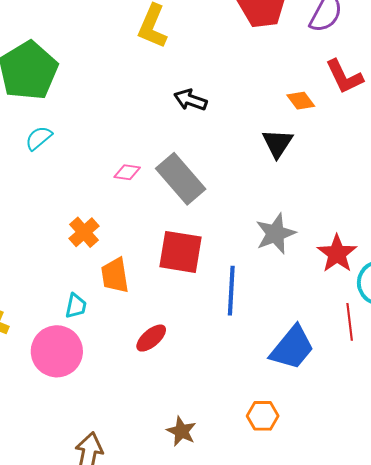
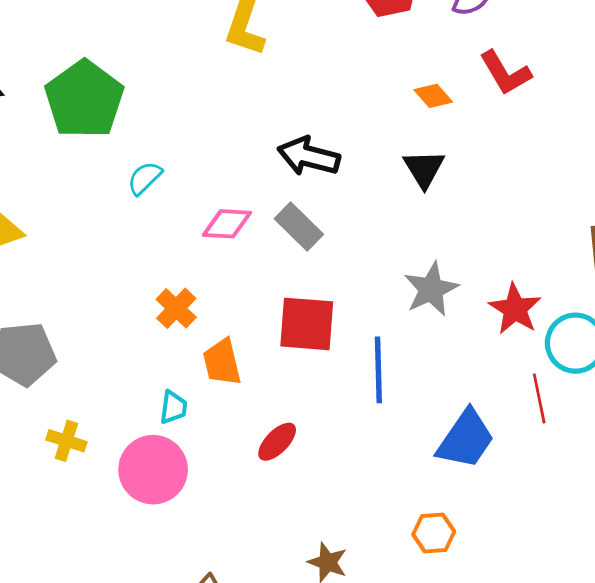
black arrow: (190, 100) -> (309, 156), moved, size x1.4
orange diamond: (301, 101) -> (433, 96), moved
cyan semicircle: (39, 138) -> (145, 178), moved
pink diamond: (127, 172) -> (227, 224), size x1.4
gray rectangle: (181, 179) -> (299, 227), size x0.7

